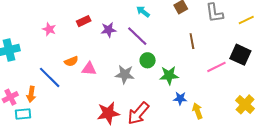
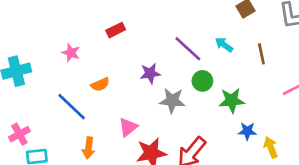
cyan arrow: (143, 11) -> (224, 45), moved
pink star: (49, 29) -> (71, 53), moved
purple star: (109, 30) -> (150, 73), moved
pink triangle: (89, 69) -> (128, 127), moved, turned -42
orange arrow: (31, 94) -> (89, 148), moved

